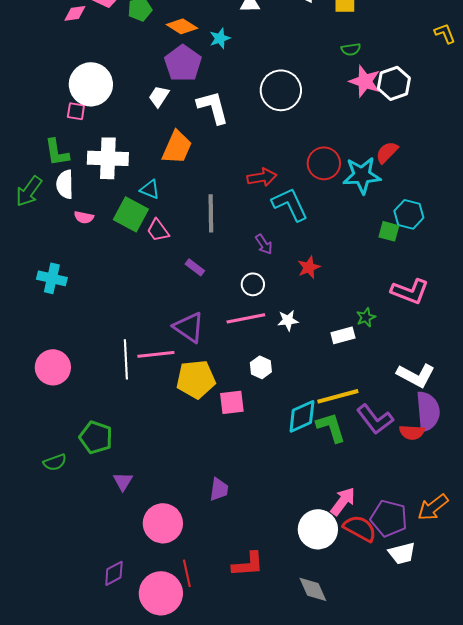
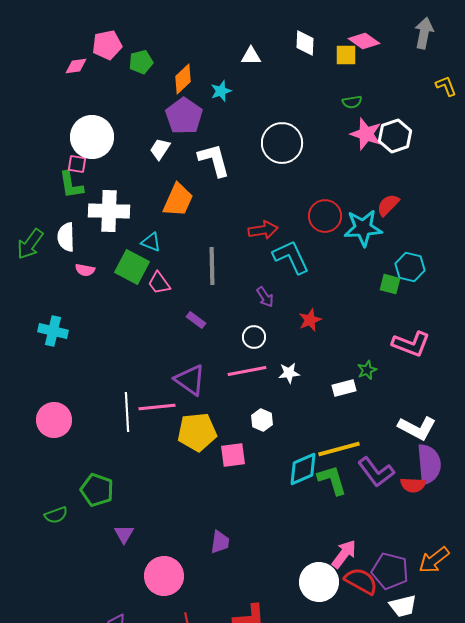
orange diamond: (182, 26) -> (183, 79), turned -76
green L-shape: (57, 152) -> (71, 185), moved

